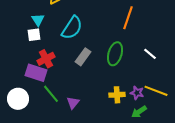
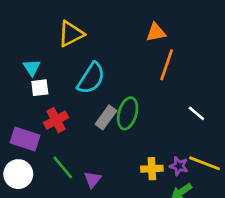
cyan triangle: (38, 20) -> (32, 67), moved
green ellipse: (115, 54) -> (128, 113), moved
purple rectangle: (36, 73) -> (25, 139), moved

